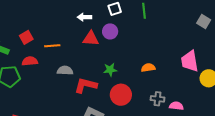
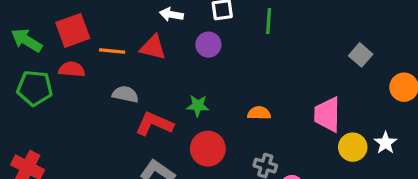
red square: (26, 37) -> (73, 30), size x1.5
red triangle: (91, 39) -> (153, 47), moved

